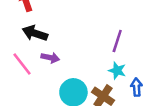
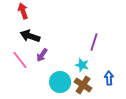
purple arrow: (50, 58) -> (42, 55), turned 112
cyan star: (117, 70) -> (82, 65), moved

